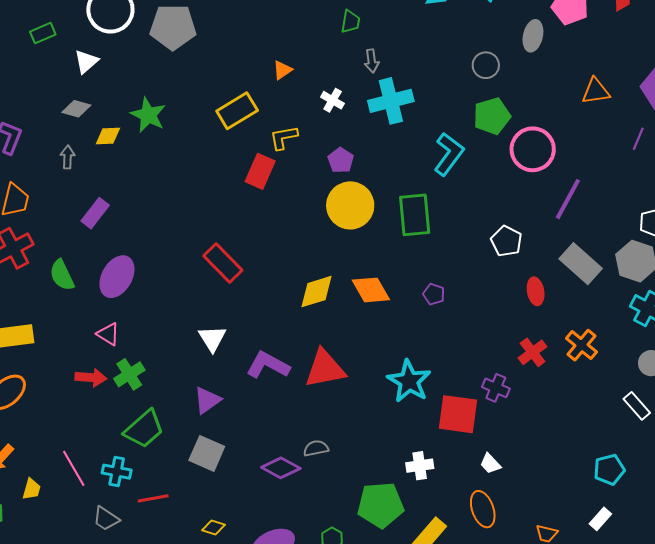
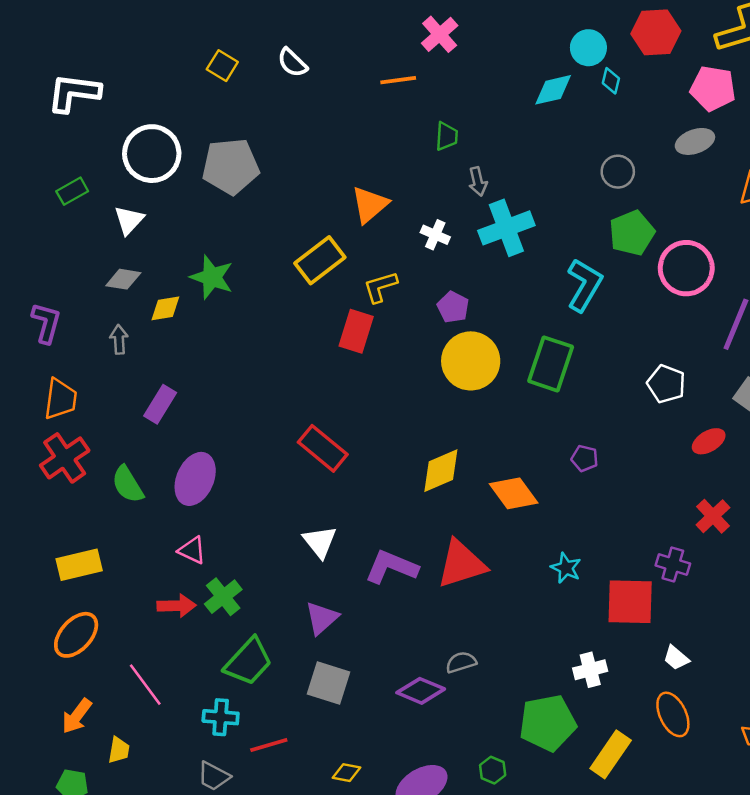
gray ellipse: (533, 36) -> (695, 141), moved, turned 64
orange triangle: (282, 70) -> (370, 205), size x1.6
green rectangle: (415, 215) -> (551, 364), turned 30
orange diamond: (371, 290) -> (514, 493), moved
red ellipse: (536, 291) -> (709, 441), turned 76
cyan star: (409, 381) -> (566, 568), size x0.6
pink line: (74, 468) -> (145, 685), moved

